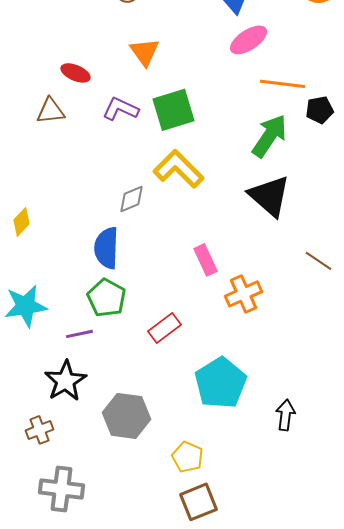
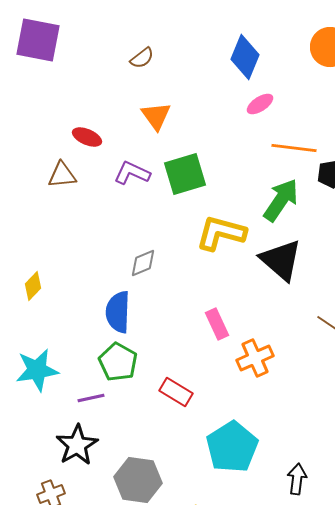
pink ellipse: (248, 40) -> (260, 104), size x0.7
yellow L-shape: (178, 169) -> (221, 233), moved, turned -30
red rectangle: (164, 328) -> (176, 392), turned 68

